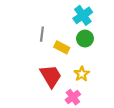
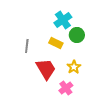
cyan cross: (83, 15) -> (63, 20), moved
gray line: (42, 34) -> (27, 46), moved

